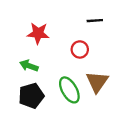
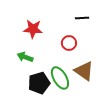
brown triangle: (97, 82) -> (84, 71), turned -30
black pentagon: (31, 96) -> (39, 83), moved

